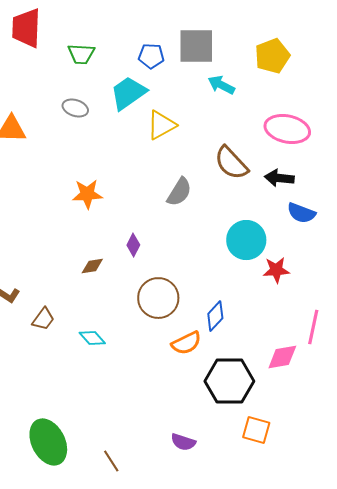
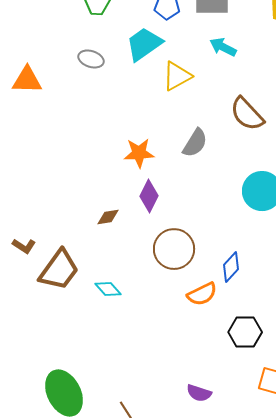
cyan arrow: (221, 85) -> (223, 47), moved
orange star: (87, 194) -> (139, 153), moved
purple diamond: (133, 245) -> (149, 196), size x1.4
brown trapezoid: (43, 319) -> (59, 270), size x1.8
black hexagon: (229, 381) -> (245, 332), size x0.7

